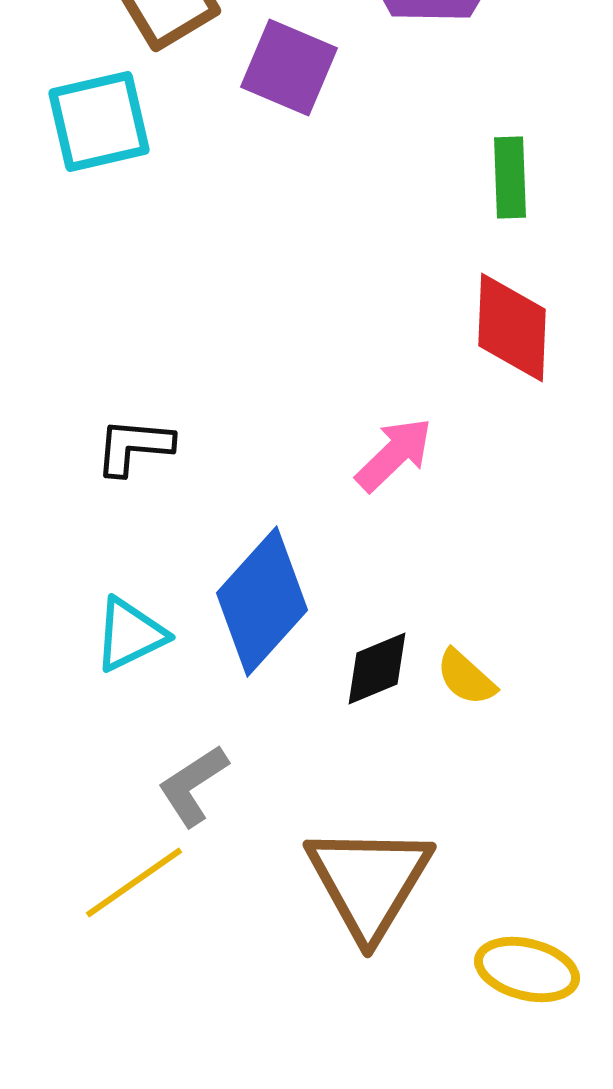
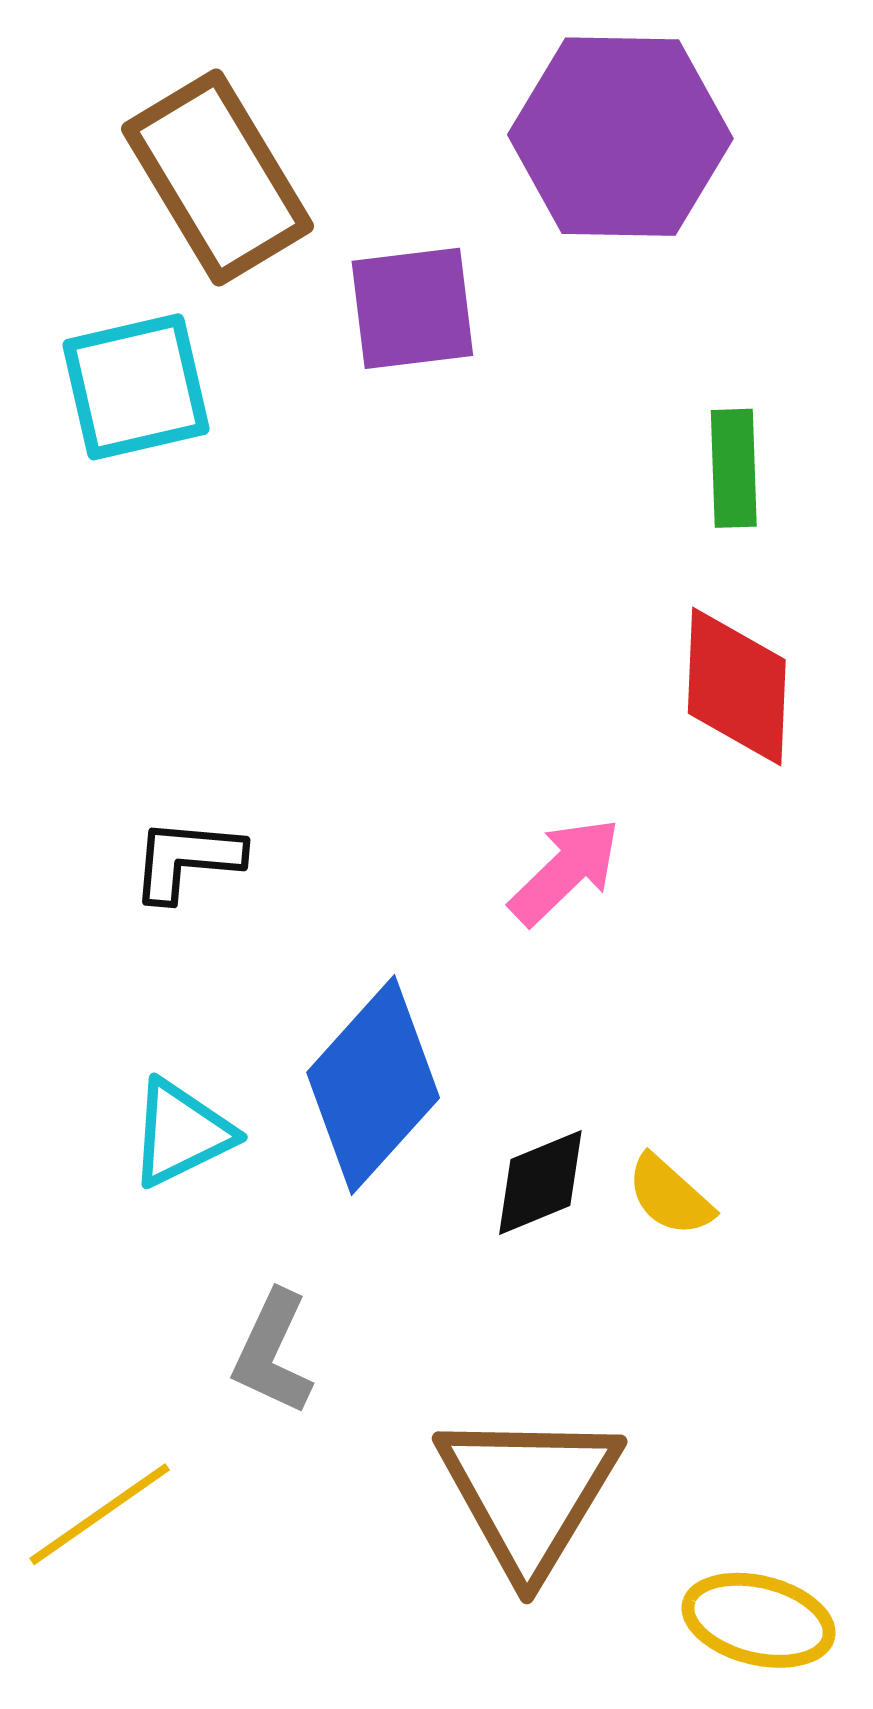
purple square: (289, 68) -> (412, 308), turned -30
gray L-shape: (193, 786) -> (273, 1353), turned -32
yellow line: (134, 882) -> (100, 1514), moved

